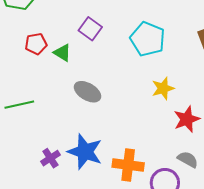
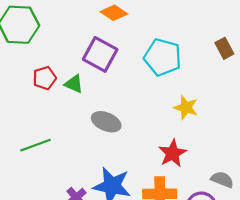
purple square: (90, 29) -> (100, 54), size x1.4
yellow star: (163, 88) -> (186, 107), turned -30
red star: (187, 119) -> (172, 153), moved

